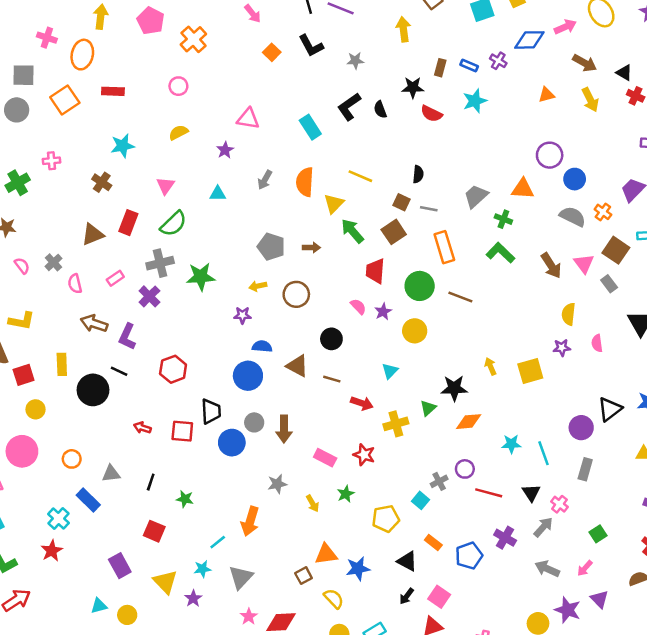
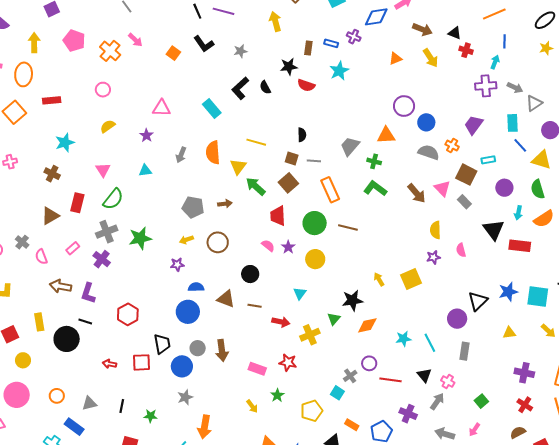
pink arrow: (253, 14) -> (135, 40), moved
gray star: (277, 484) -> (185, 397), moved

